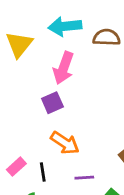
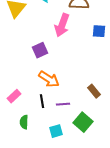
pink arrow: (64, 68) -> (62, 25), moved
black line: (43, 172) -> (42, 101), moved

